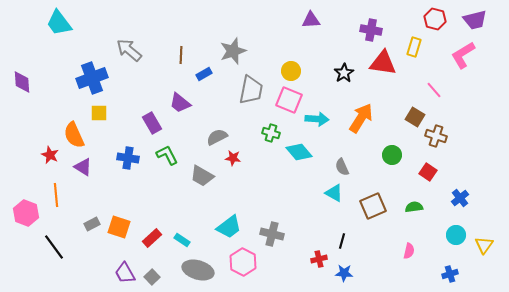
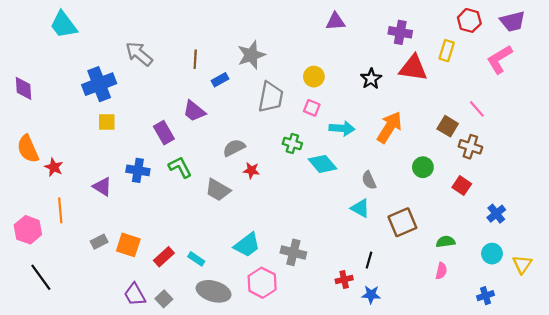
pink line: (434, 90) -> (477, 109), moved
pink square: (289, 100) -> (312, 108), size x0.6
orange semicircle: (74, 135) -> (28, 149), moved
purple triangle: (83, 167) -> (102, 187), moved
green semicircle: (414, 207) -> (446, 242), moved
black line: (54, 247) -> (41, 277), moved

